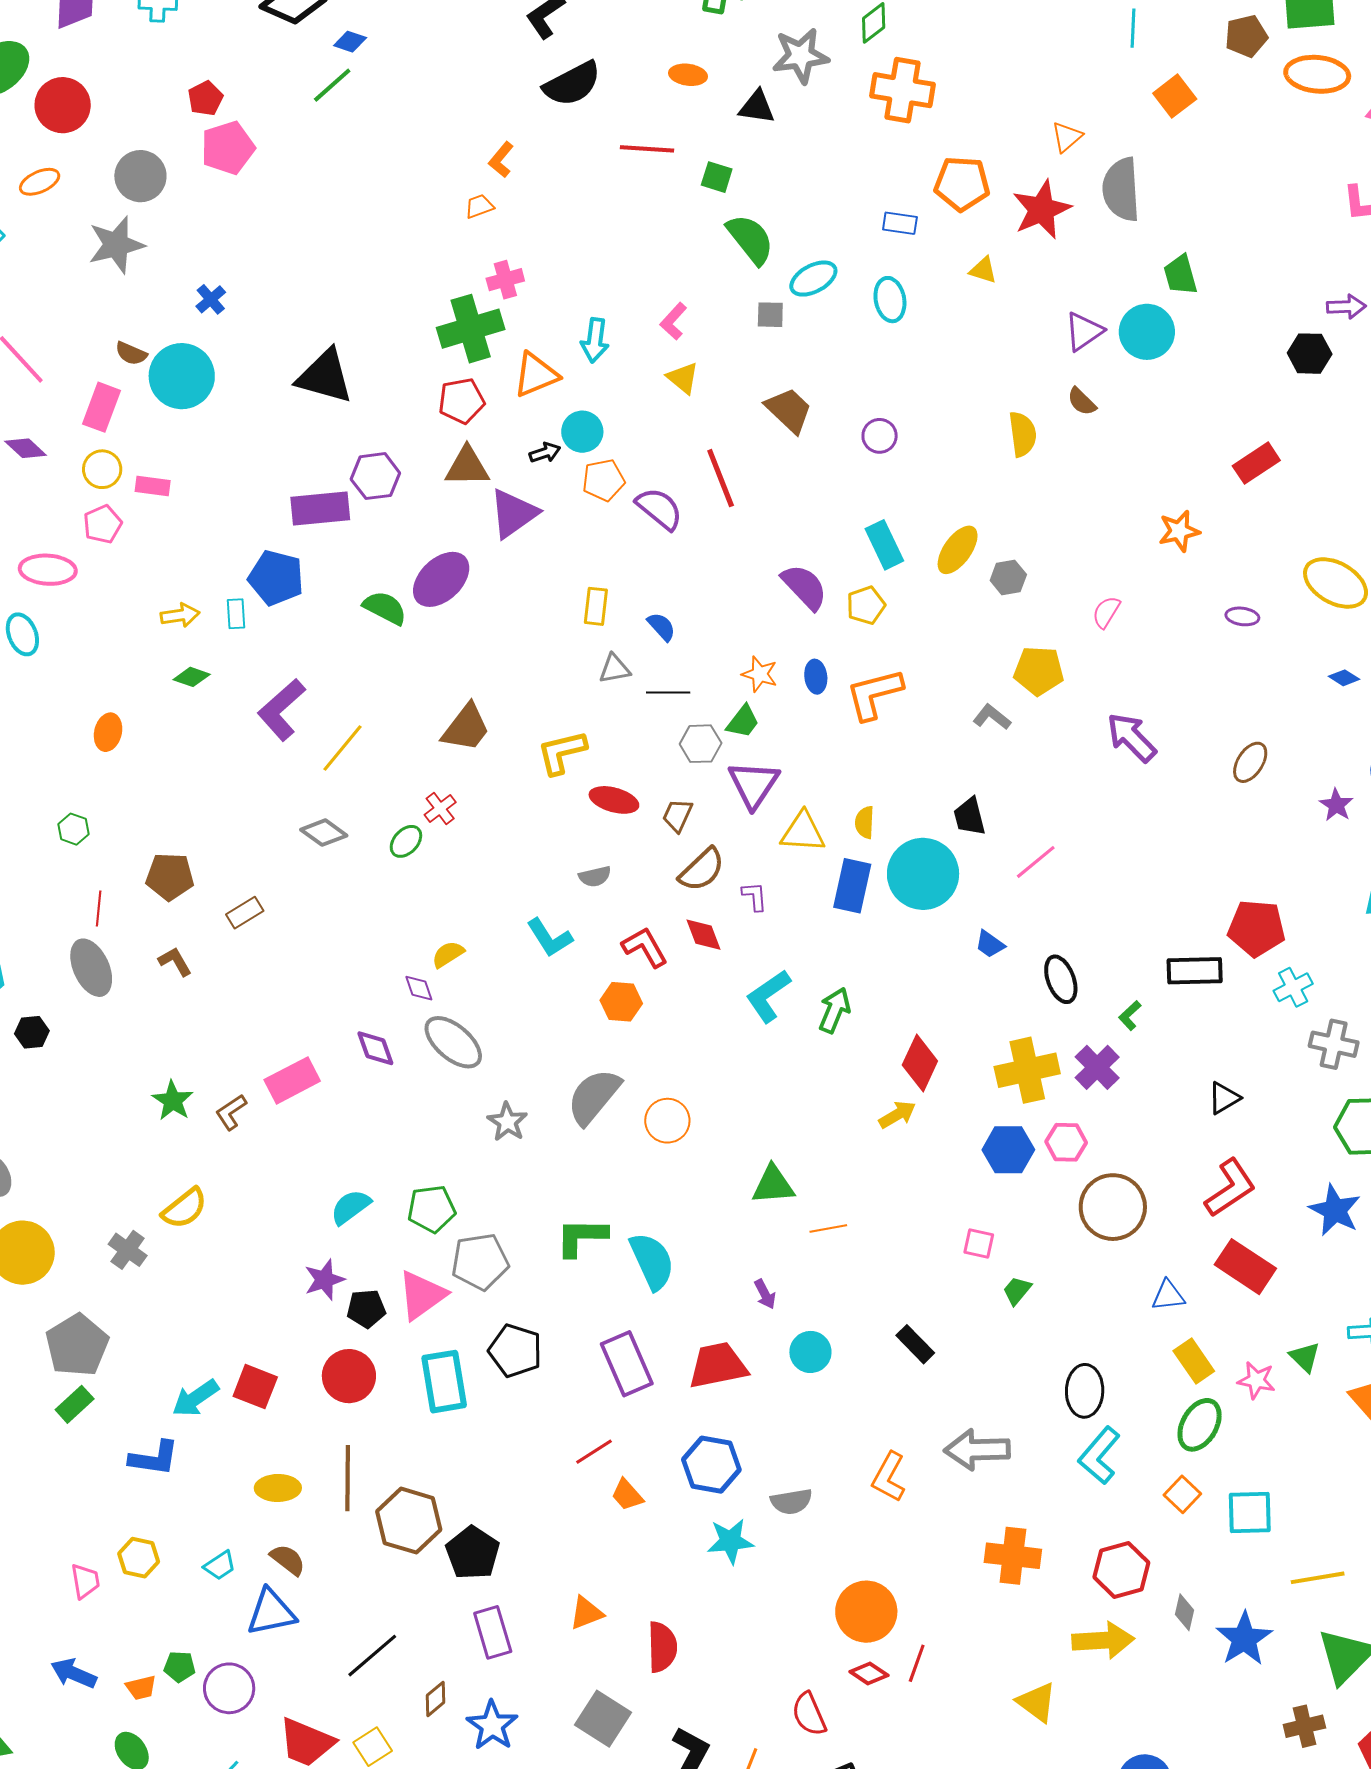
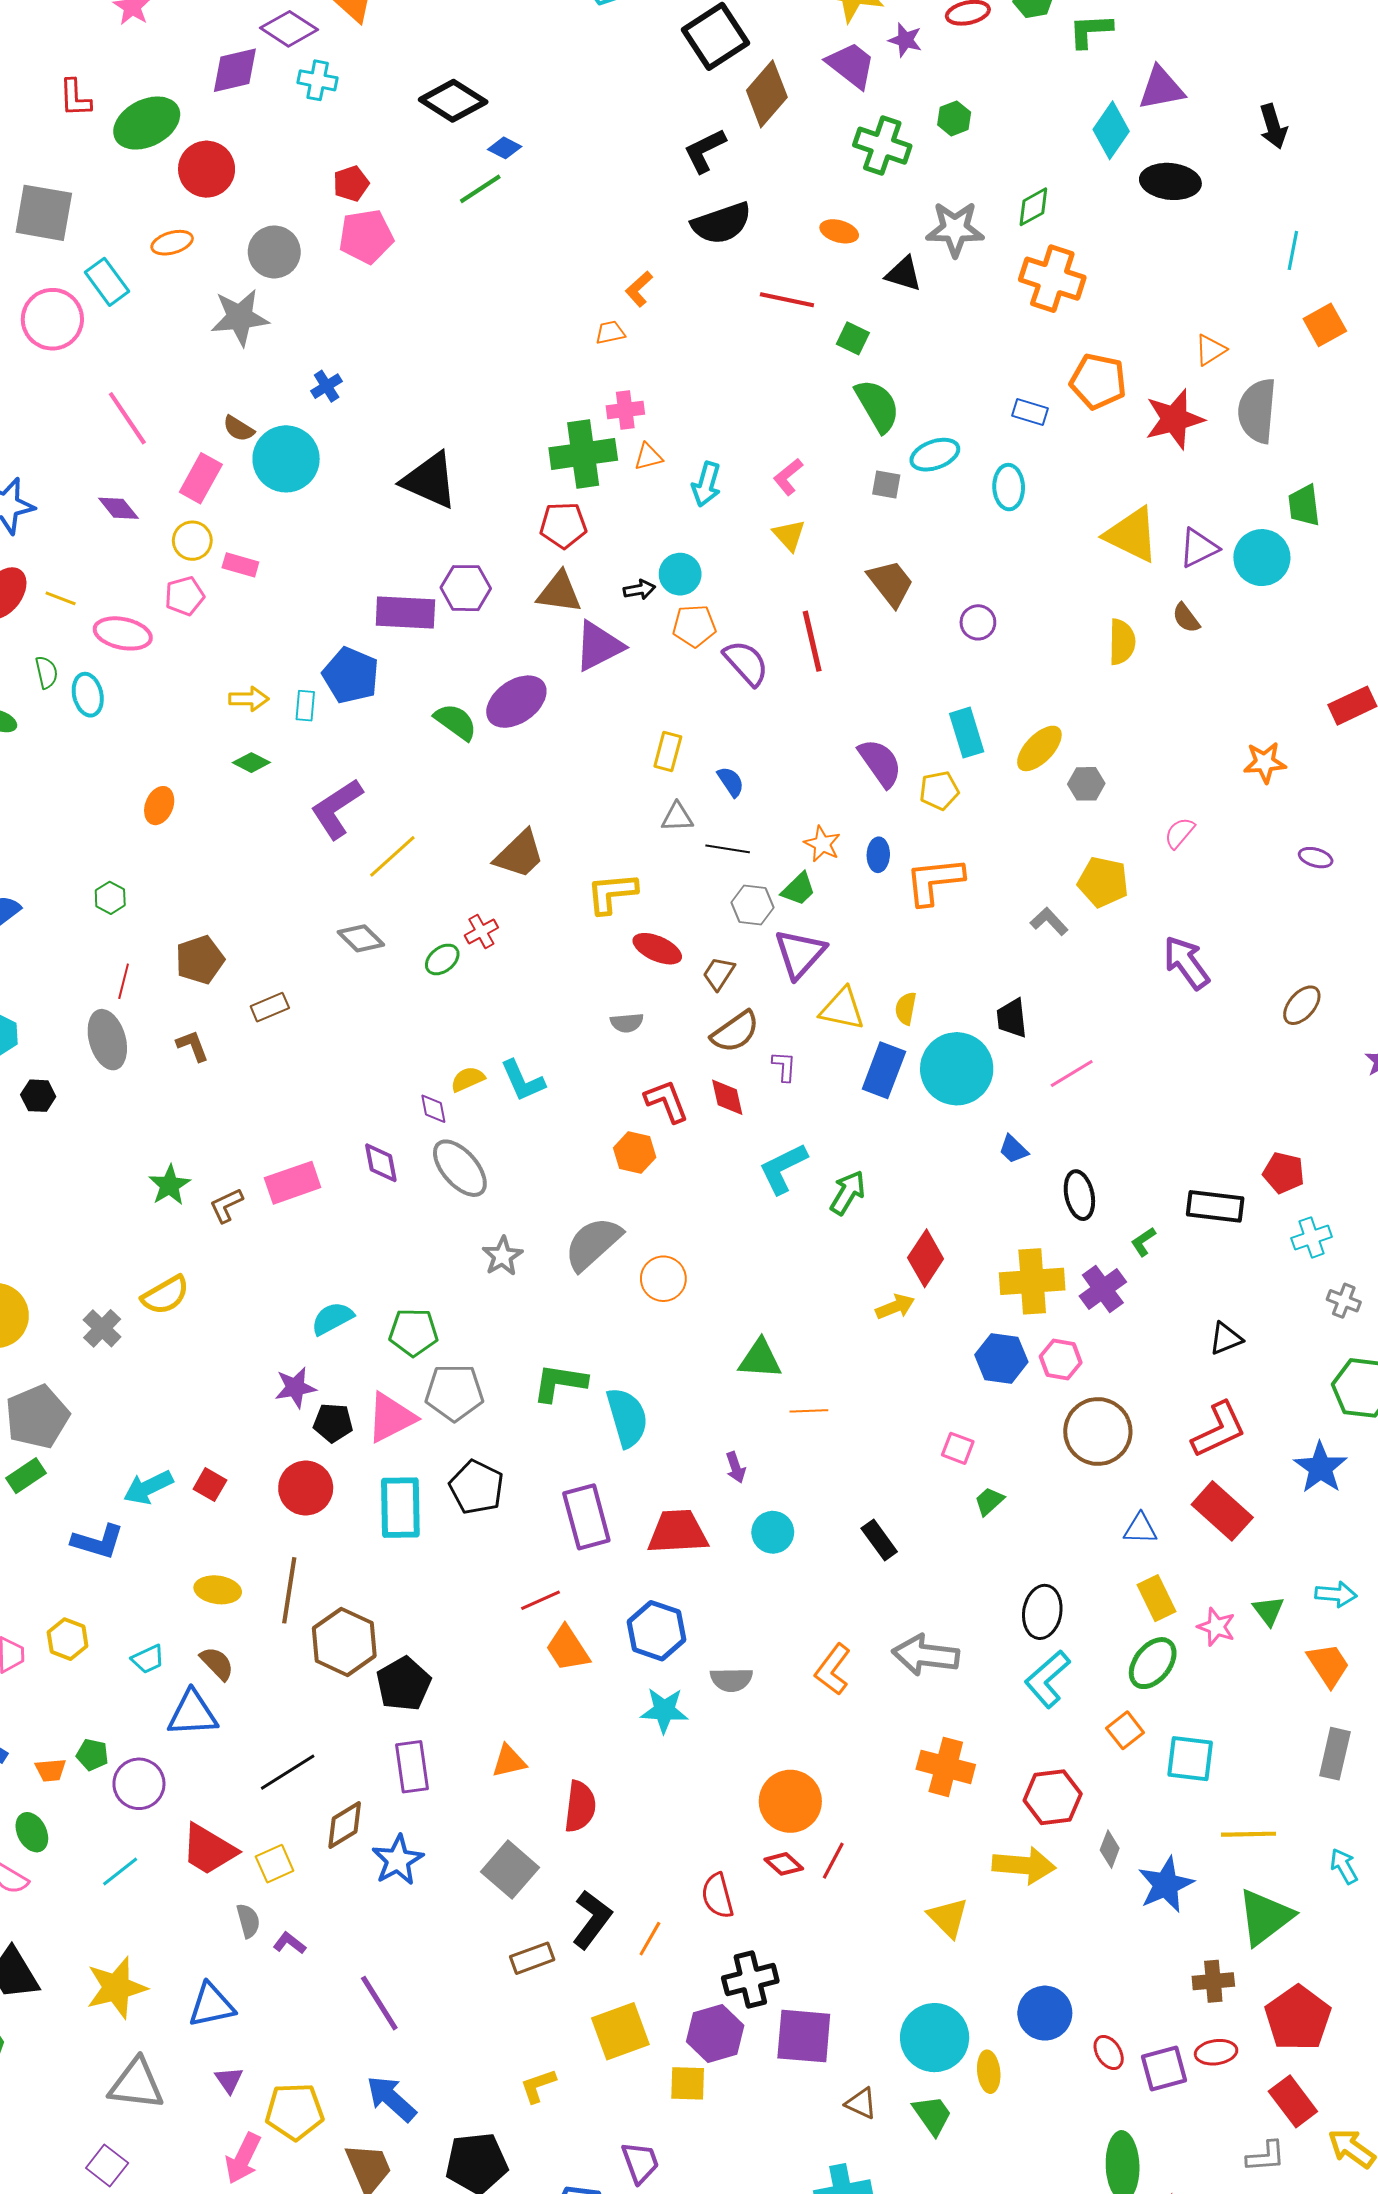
yellow triangle: (983, 270) -> (1132, 535), moved, size x2.0
orange triangle: (536, 375) -> (648, 457), moved, size x0.6
brown pentagon: (170, 877) -> (200, 960), turned -30
red pentagon: (1257, 928) -> (1284, 1173), size x0.7
cyan L-shape: (550, 938) -> (523, 1081), moved
gray cross: (1334, 1044) -> (1344, 1301), size x0.7
red square: (255, 1387) -> (210, 1485), size x0.7
orange trapezoid: (627, 1495) -> (567, 1649), size x1.4
brown diamond: (435, 1699) -> (345, 1825), size x1.4

